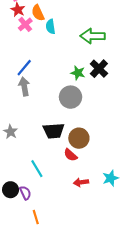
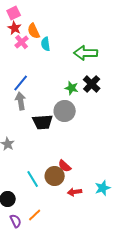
black trapezoid: (54, 131) -> (43, 122), moved
brown circle: (79, 138) -> (55, 176), moved
purple semicircle: (25, 193) -> (16, 221), moved
orange line: (36, 217) -> (35, 215), moved, turned 64

